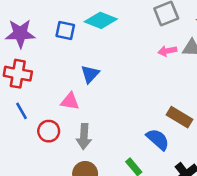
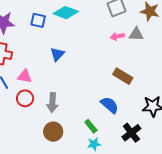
pink triangle: (70, 101) -> (25, 76), moved
brown rectangle: (180, 117) -> (123, 76), moved

